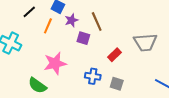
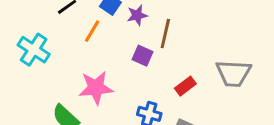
purple star: (71, 20) -> (137, 15), moved
brown line: (97, 22) -> (165, 34), turned 30

